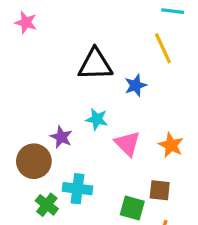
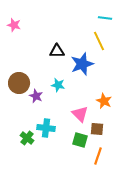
black triangle: (95, 64) -> (57, 51), size x0.7
blue star: (136, 85) -> (82, 64), size x1.6
pink triangle: (127, 143) -> (80, 114), moved
brown circle: (34, 161) -> (19, 83), moved

